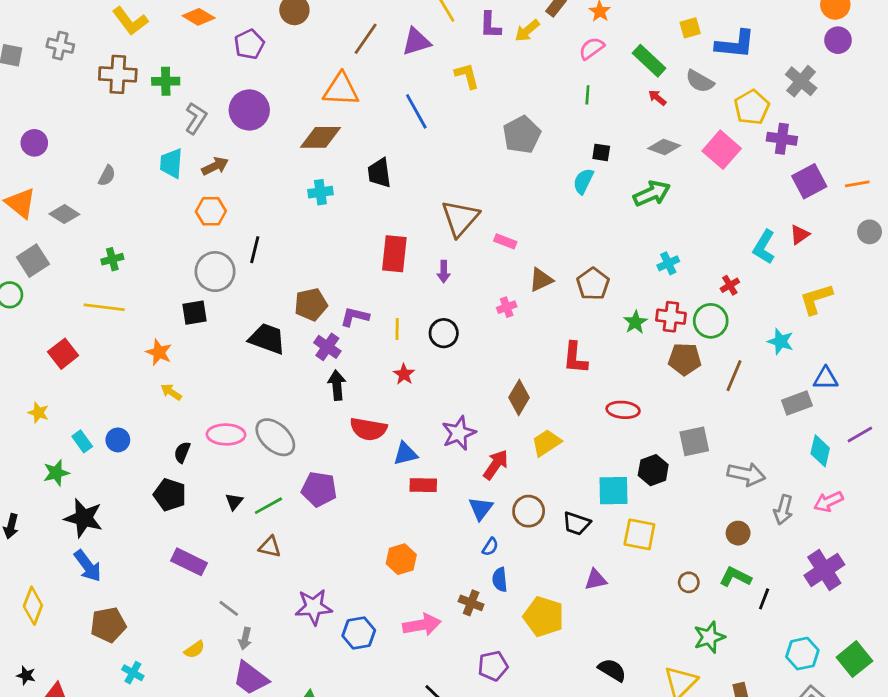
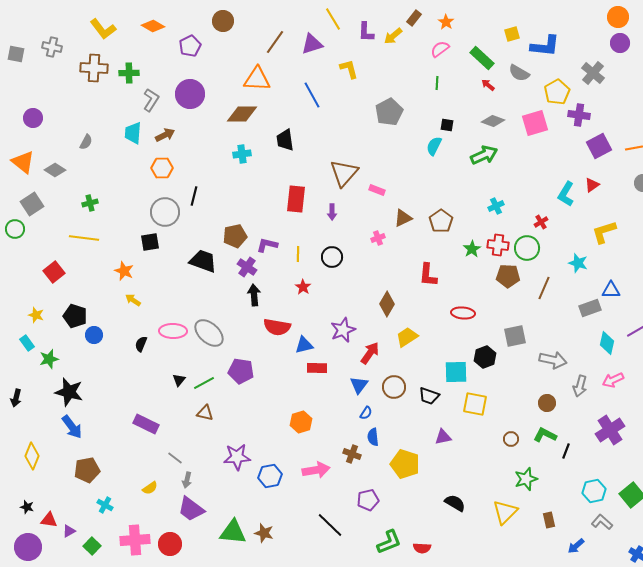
pink square: (722, 150) -> (535, 123), turned 32
cyan rectangle: (82, 441) -> (27, 343), moved
black pentagon: (170, 495) -> (75, 316), moved

